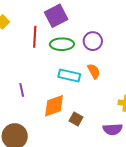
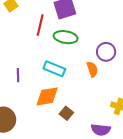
purple circle: (93, 41) -> (106, 52), moved
cyan rectangle: (69, 76) -> (54, 69), moved

